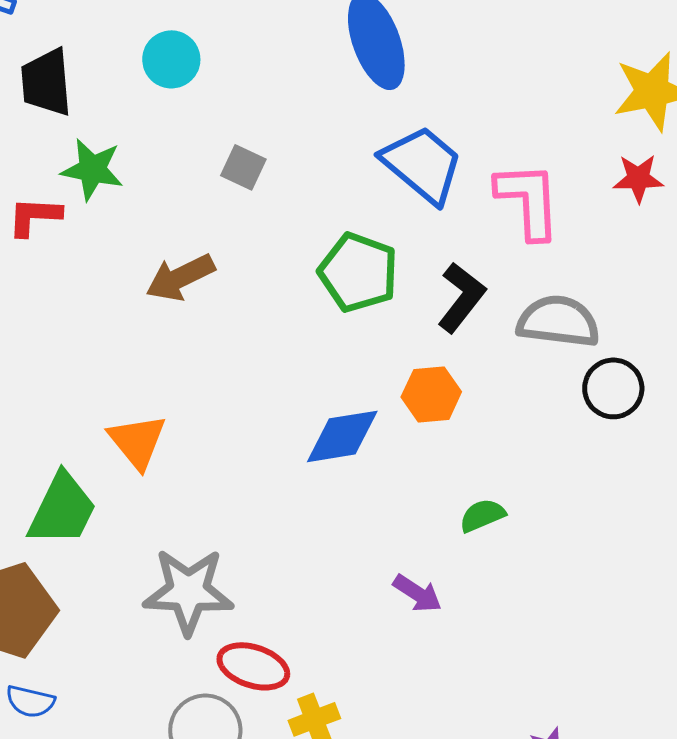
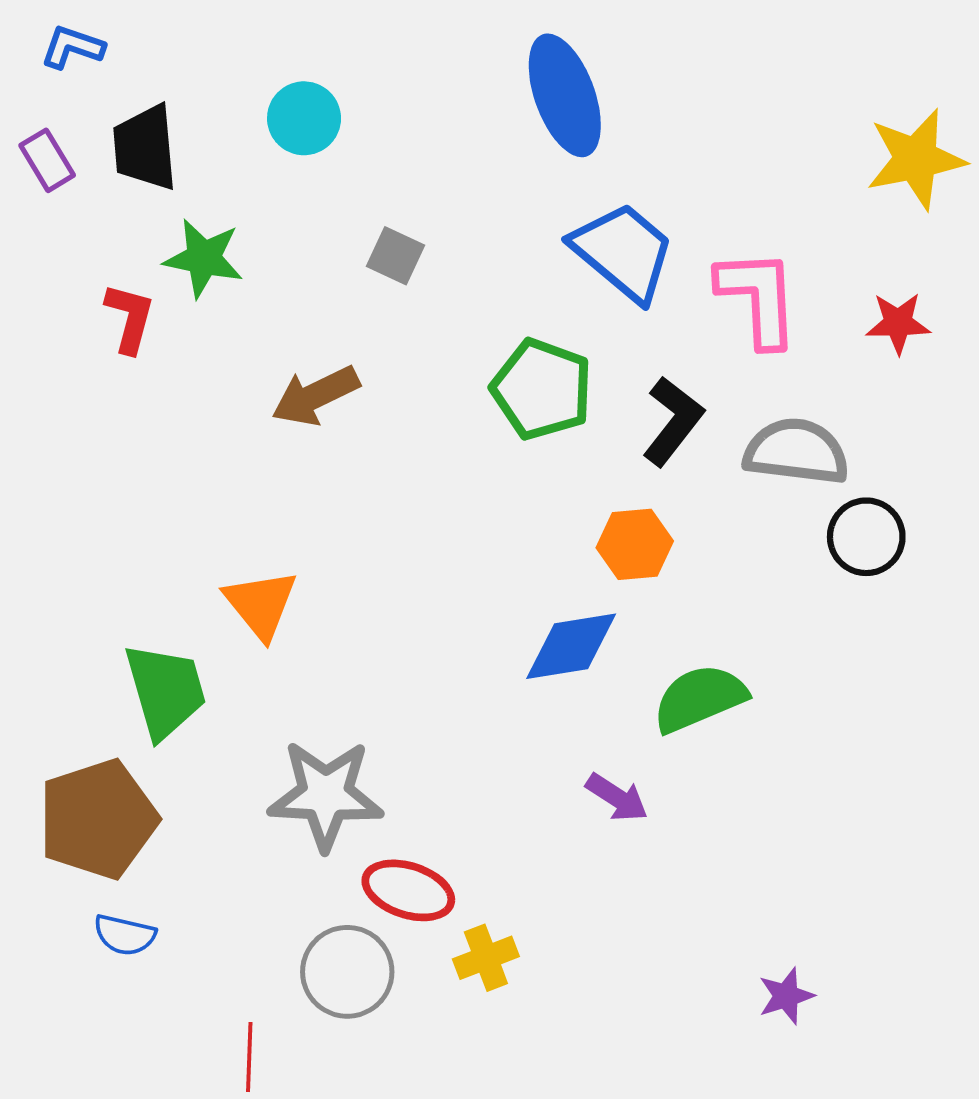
red star: (638, 178) -> (898, 323), moved
red L-shape: (34, 216) -> (130, 318), turned 102
blue diamond: (342, 436) -> (571, 646), moved
green trapezoid: (62, 509) -> (165, 691), turned -42
green semicircle: (482, 515) -> (700, 698), size x1.6

